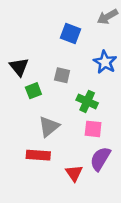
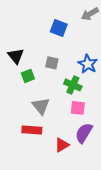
blue star: (105, 62) -> (88, 64), moved
gray triangle: (49, 127) -> (41, 106), turned -30
red triangle: (74, 173) -> (62, 145), turned 35

